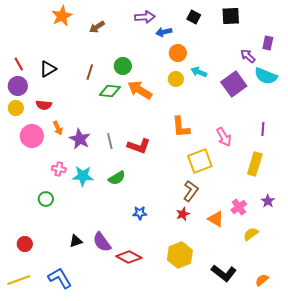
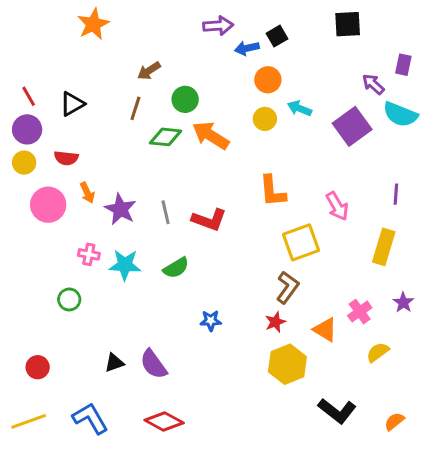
black square: (194, 17) -> (277, 36), moved, turned 32
brown arrow: (97, 27) -> (149, 71), moved
yellow hexagon: (180, 255) -> (287, 364), moved
red diamond: (129, 257) -> (164, 421), moved

